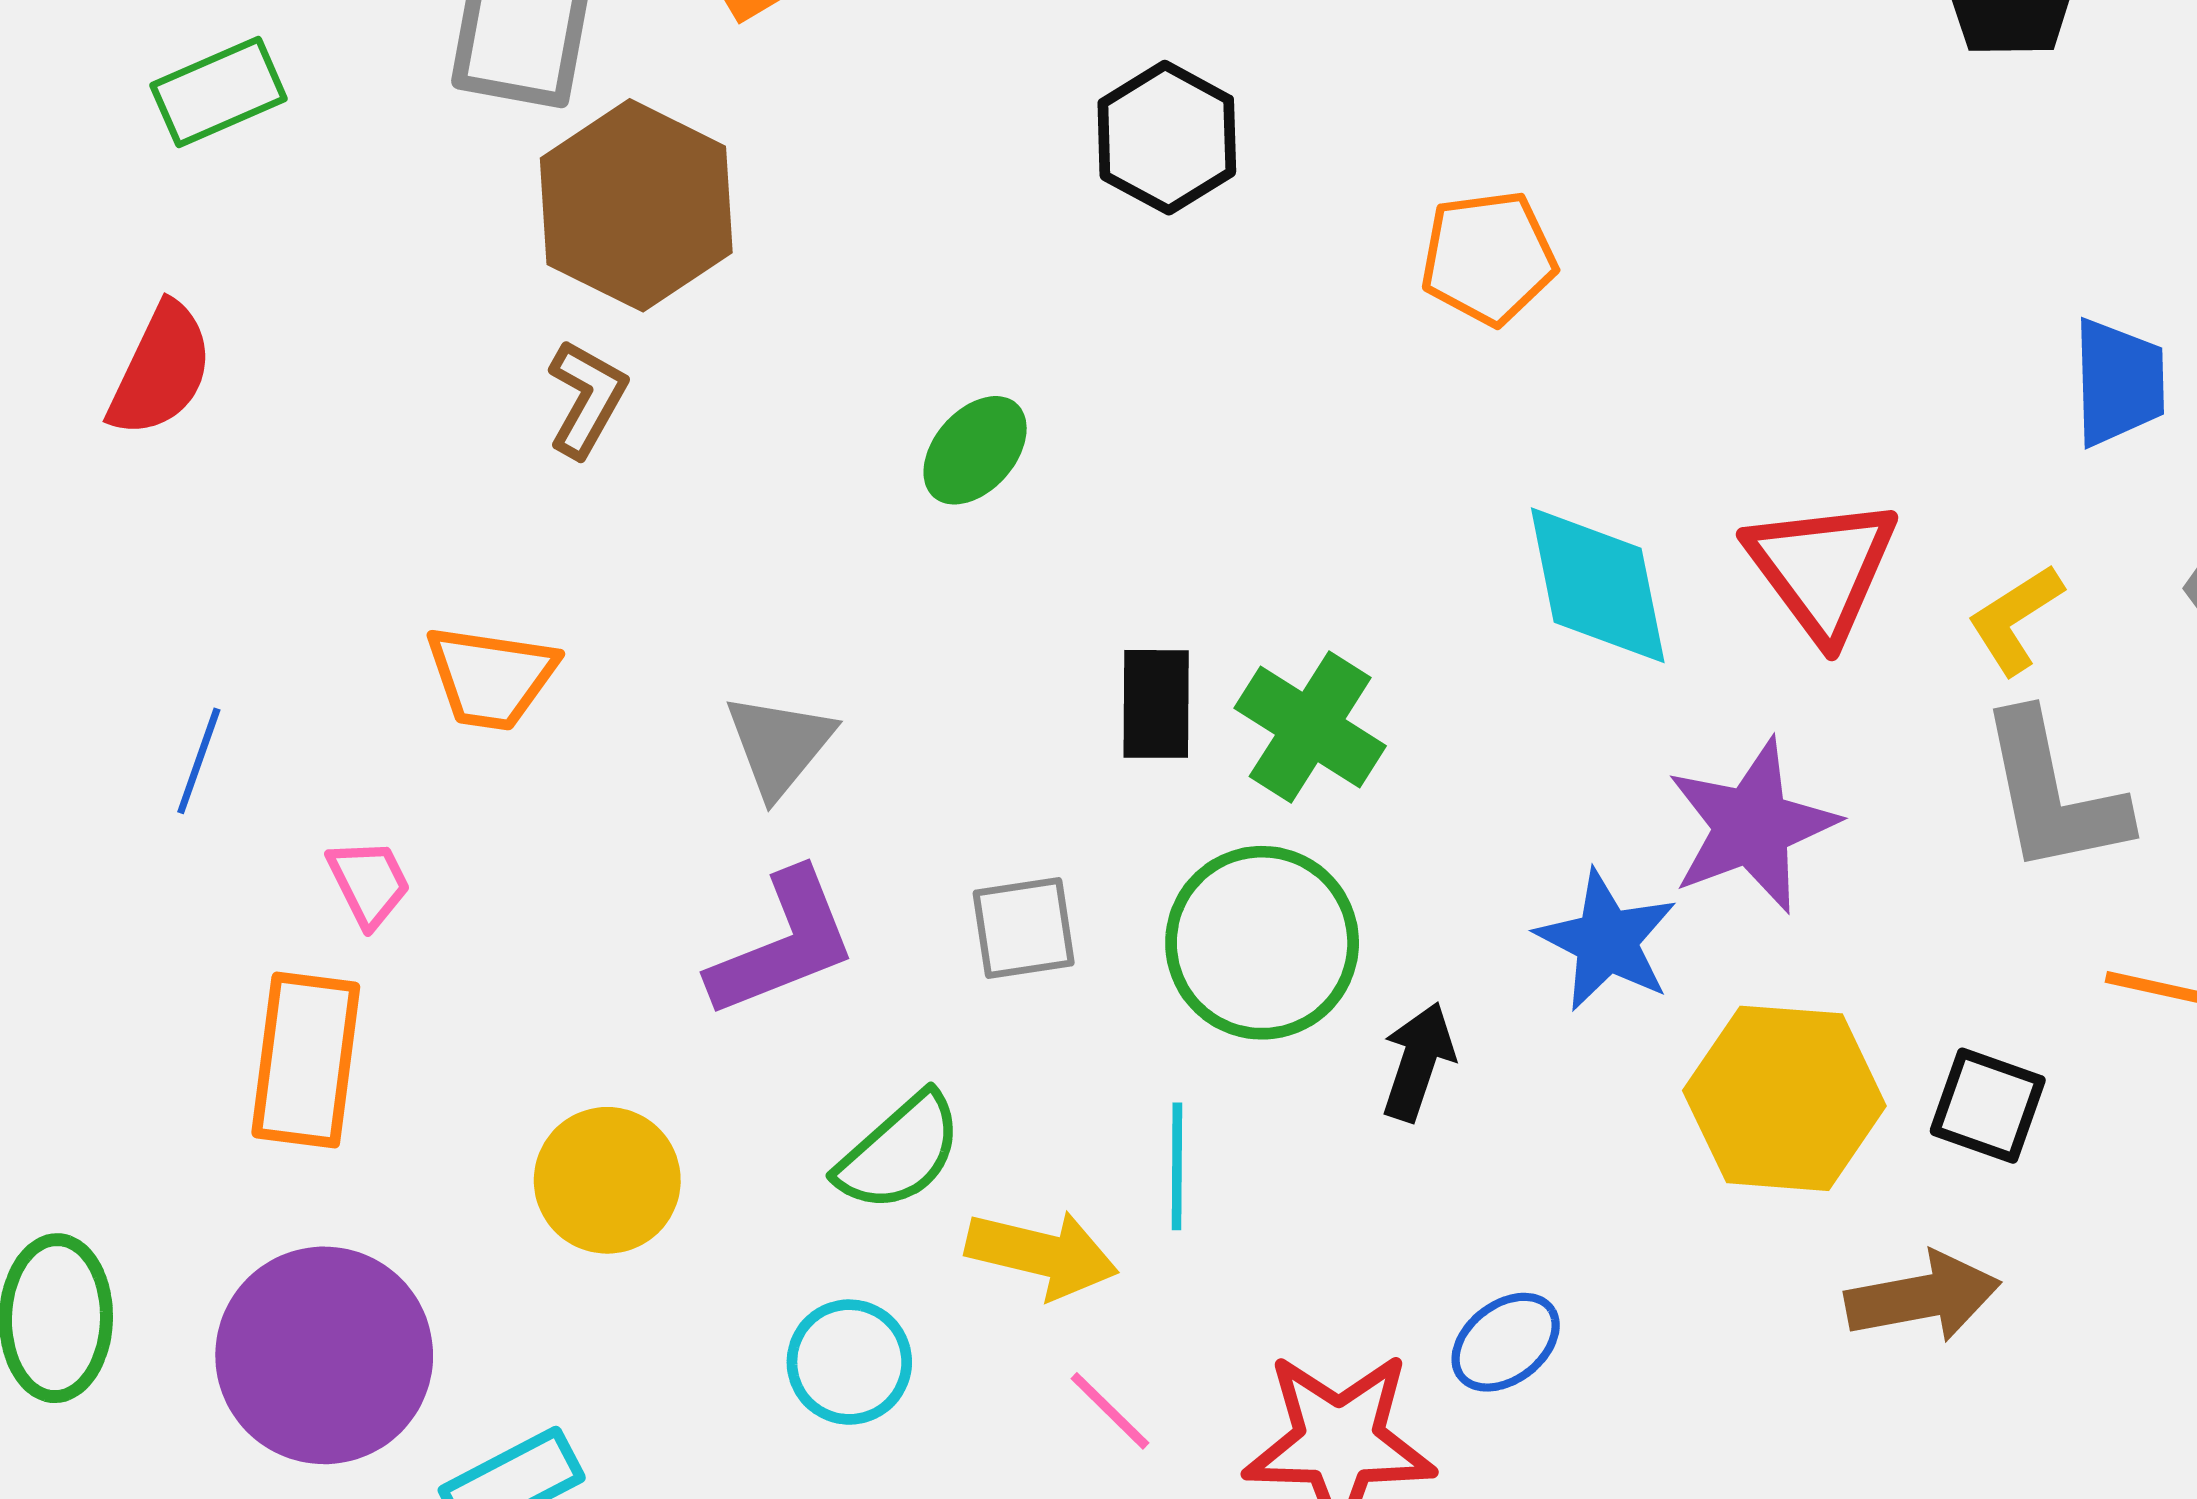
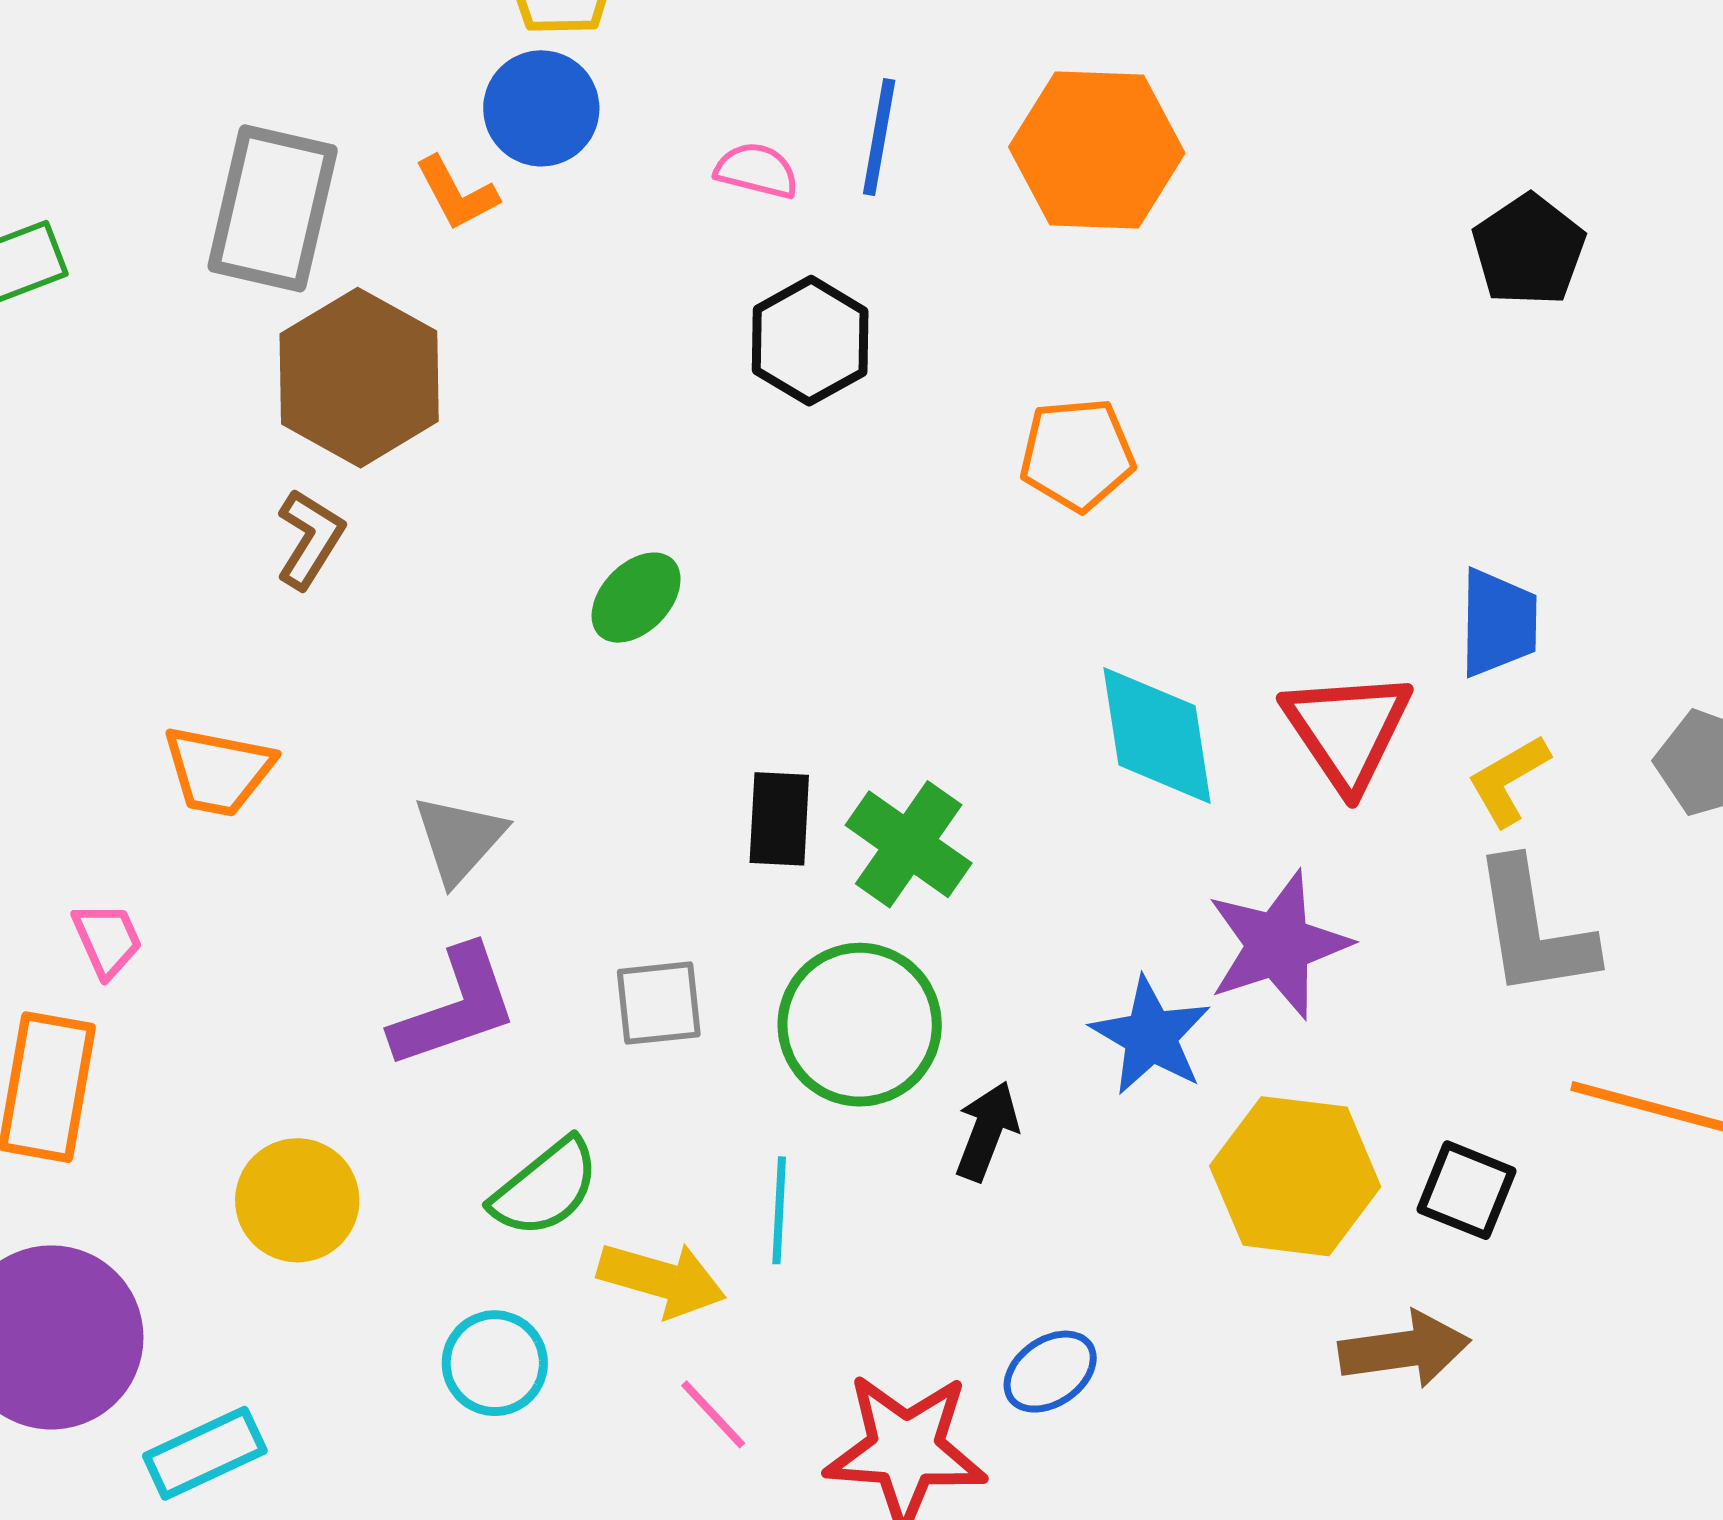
blue trapezoid: (2119, 382) -> (1498, 623), moved

